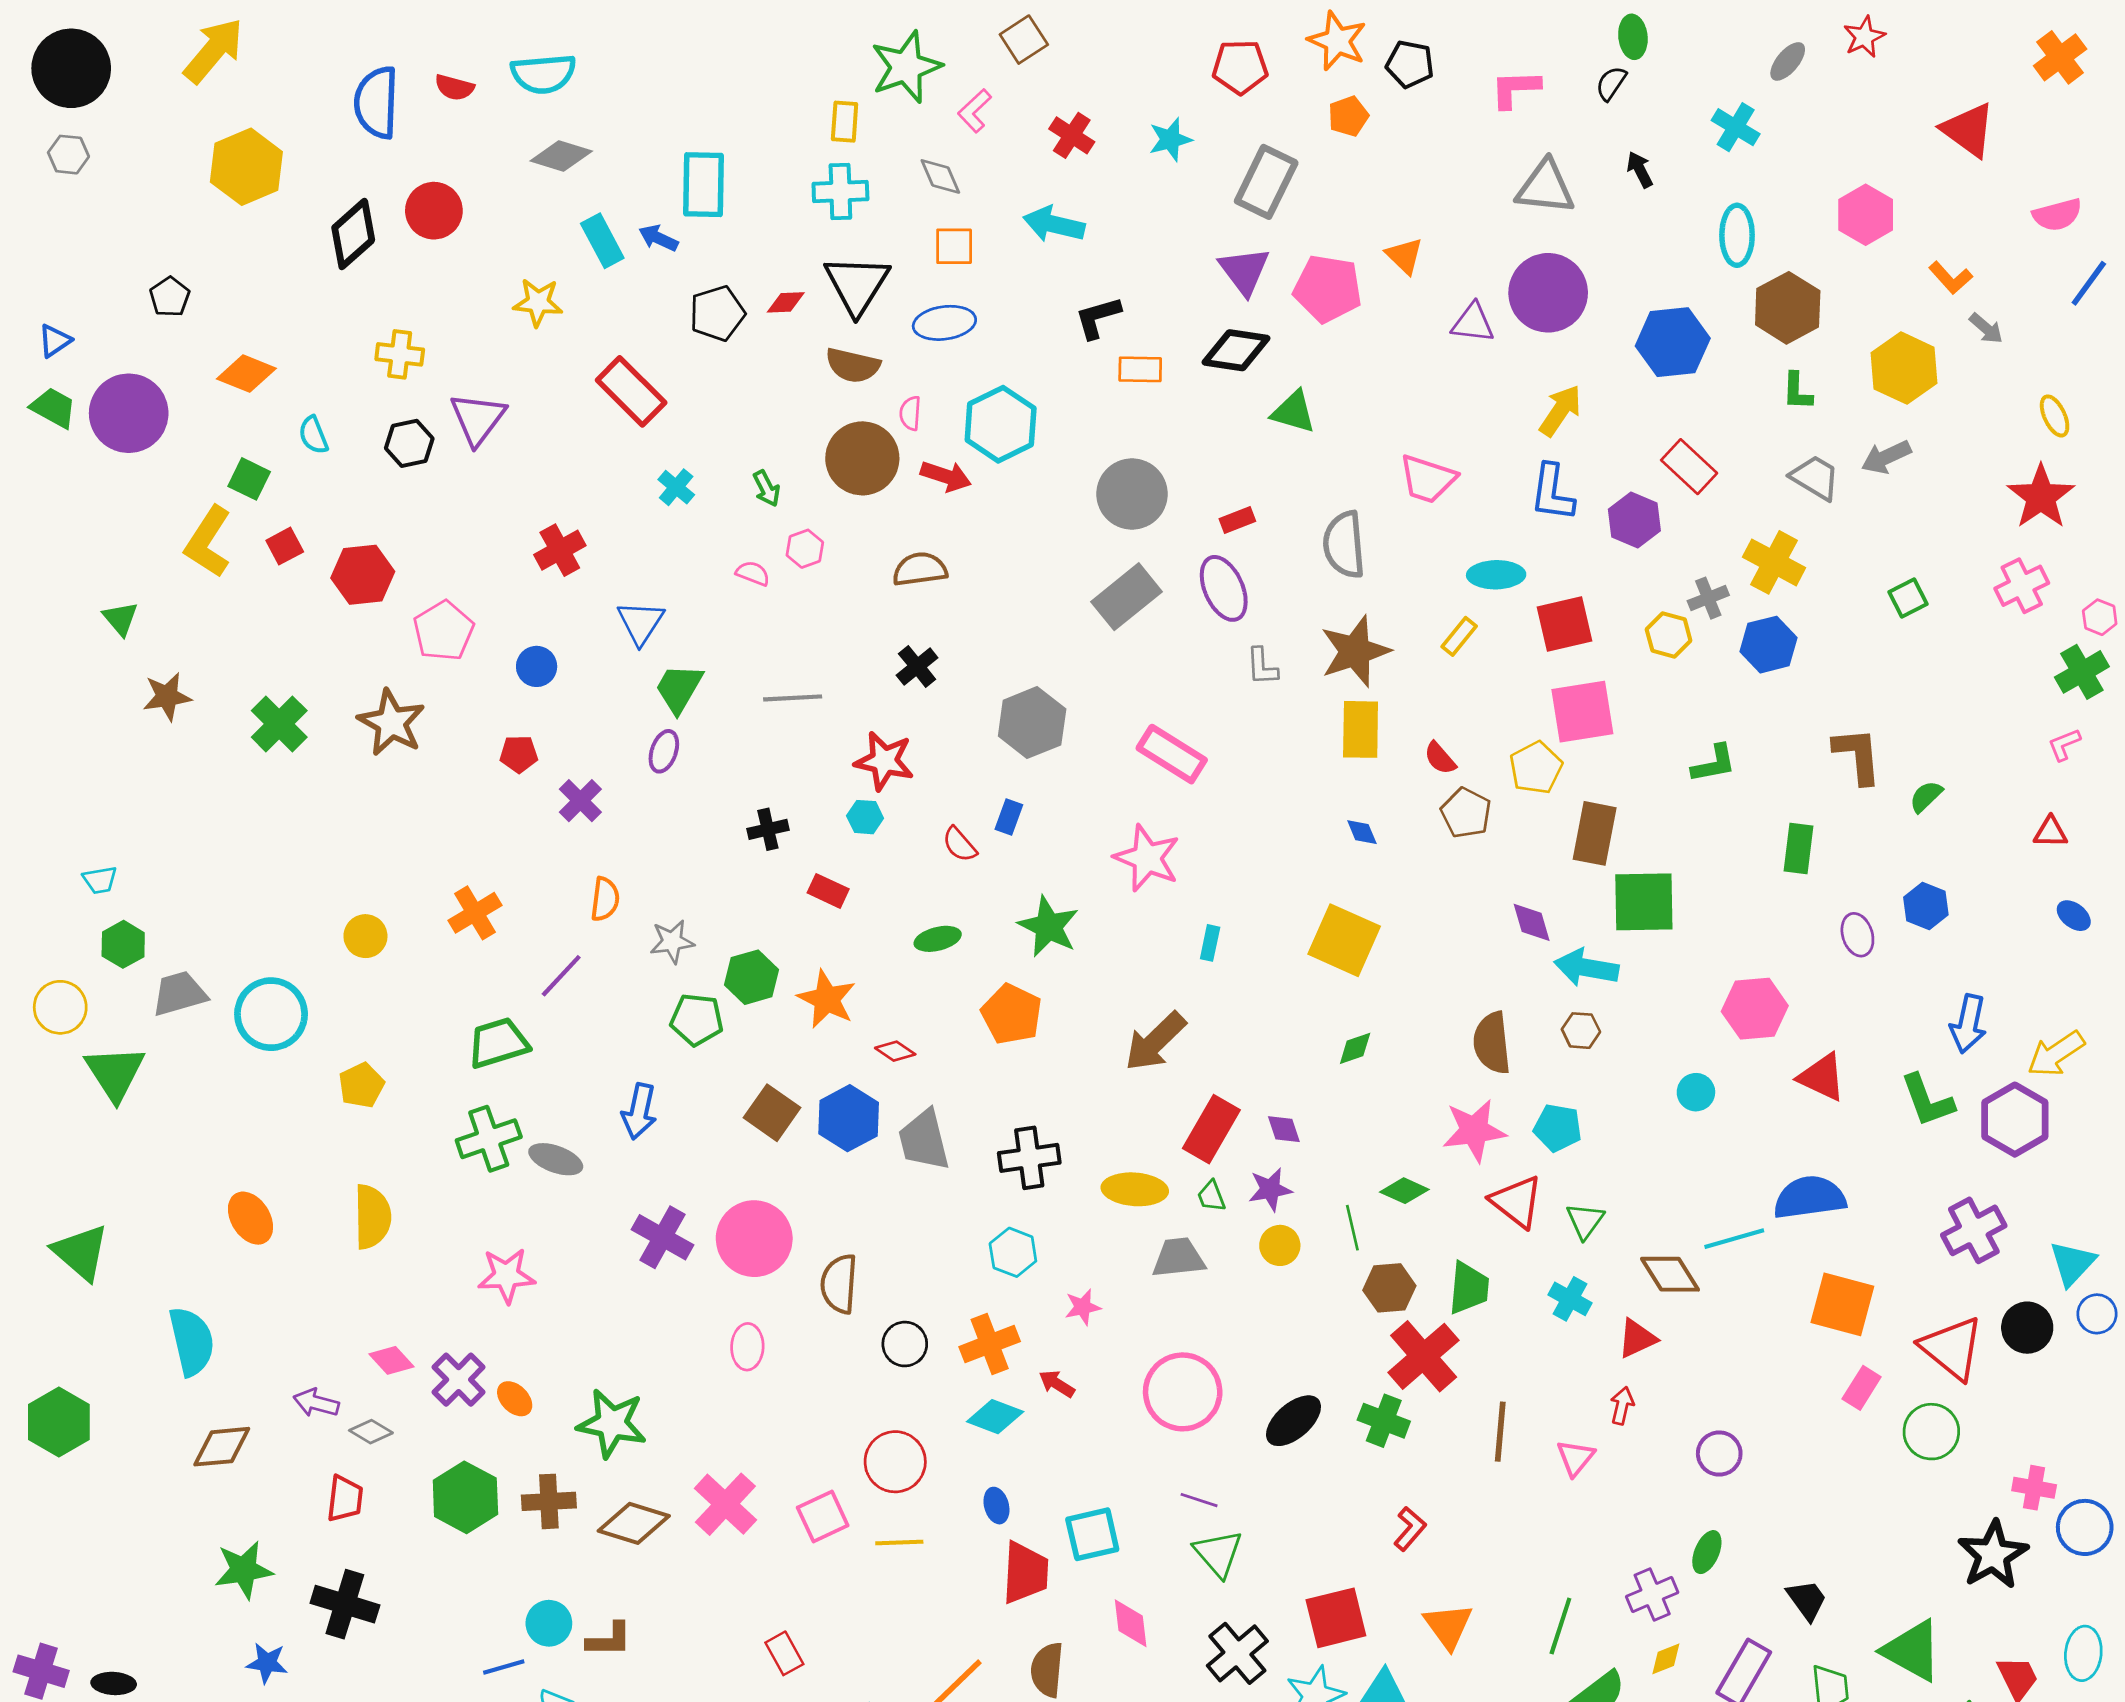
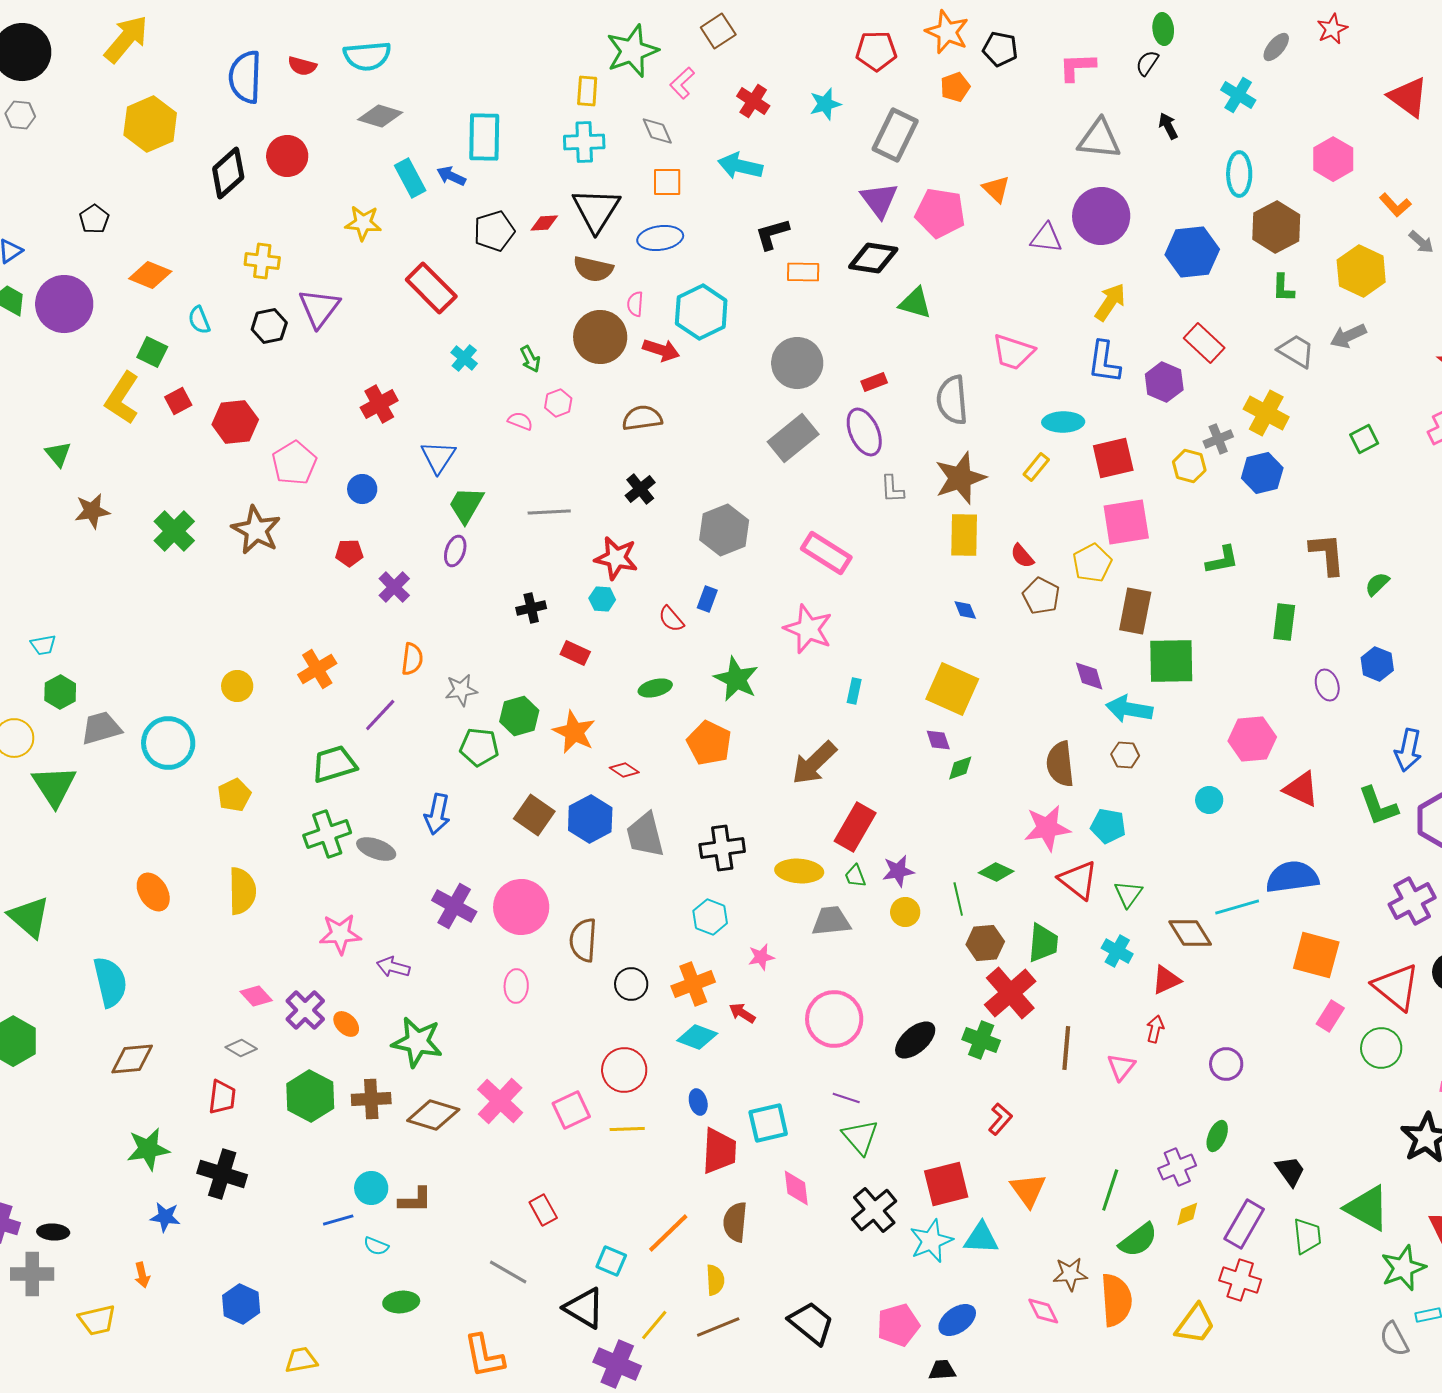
purple diamond: (1284, 1129) -> (938, 740), moved
purple arrow: (316, 1403) -> (393, 967), moved

